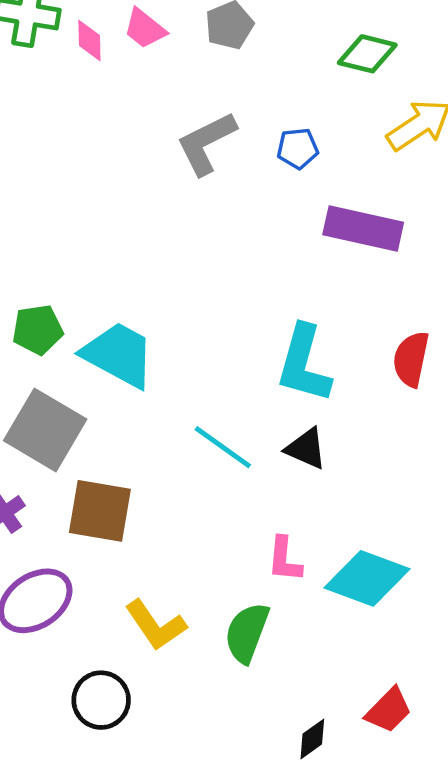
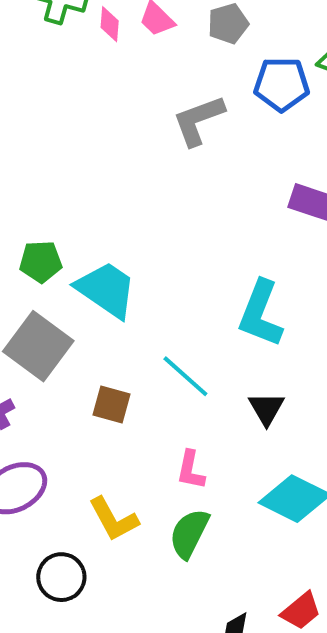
blue pentagon: (298, 148) -> (282, 84), moved, size x1.6
black triangle: (306, 448) -> (267, 409), moved, turned 30
brown square: (100, 511) -> (111, 405), moved, size x0.7
pink L-shape: (285, 559) -> (191, 470), moved

